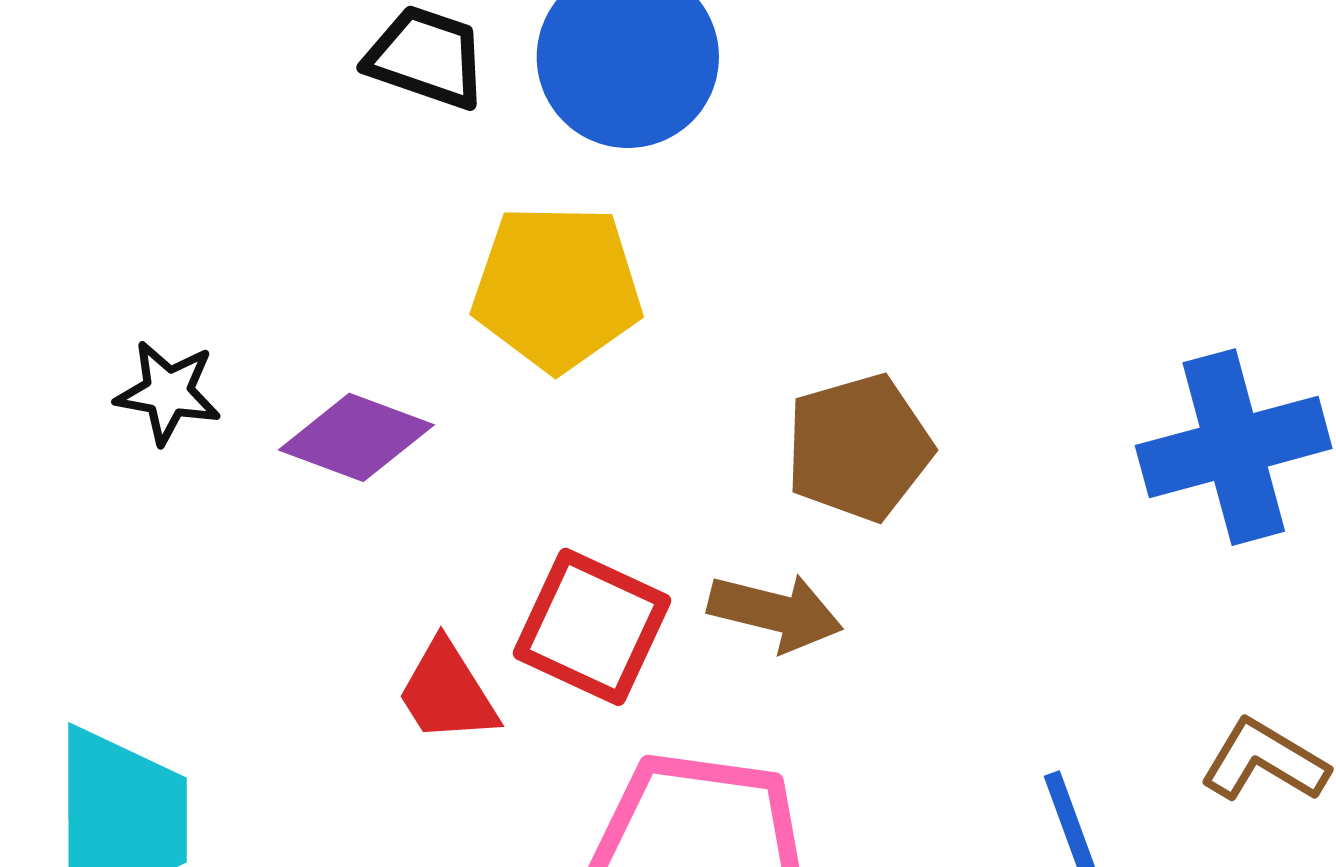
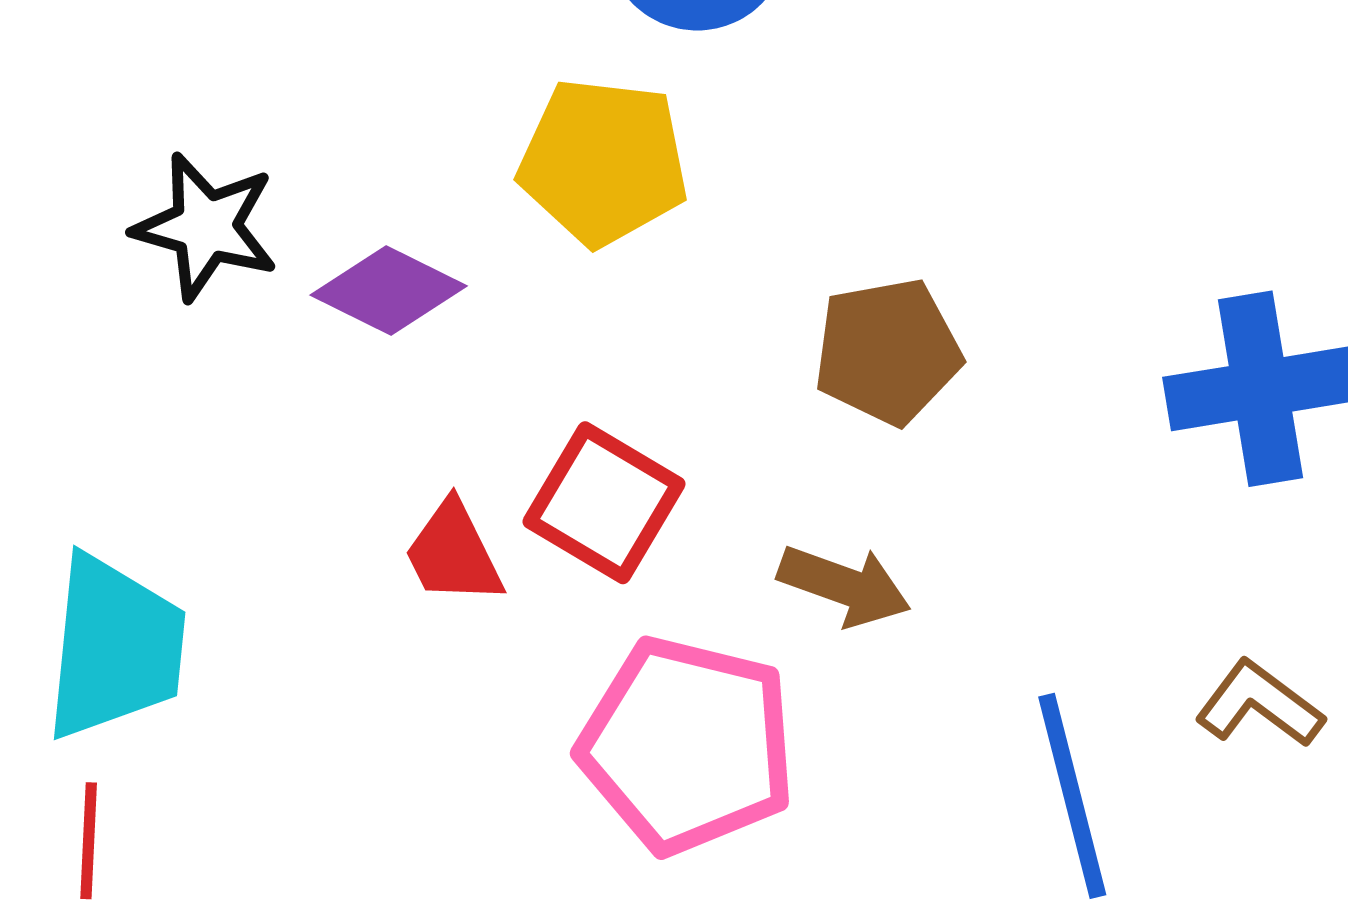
black star: (168, 392) -> (206, 227), size x1.4
brown arrow: (775, 612) -> (844, 585), moved

